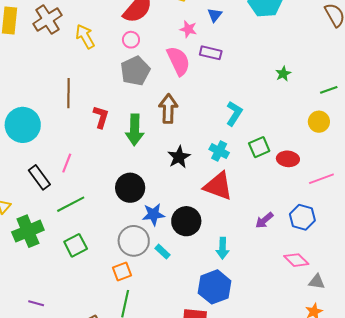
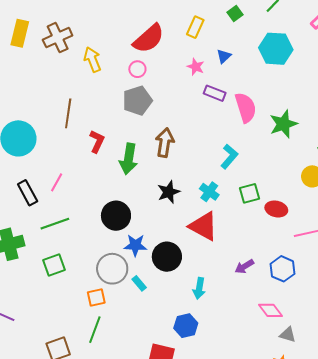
pink semicircle: (178, 61) -> (246, 108), moved
green star: (283, 74) -> (283, 124), size x1.8
blue hexagon: (215, 287) -> (186, 326), size x0.7

